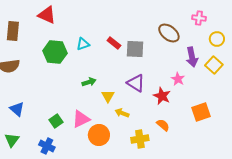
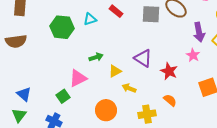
red rectangle: (114, 43) -> (116, 11), moved
gray square: (135, 49) -> (151, 14), moved
pink star: (178, 79) -> (193, 55), moved
yellow triangle: (108, 96) -> (115, 71), turned 32
blue triangle: (17, 109) -> (24, 94), moved
pink triangle: (81, 119) -> (78, 78), moved

